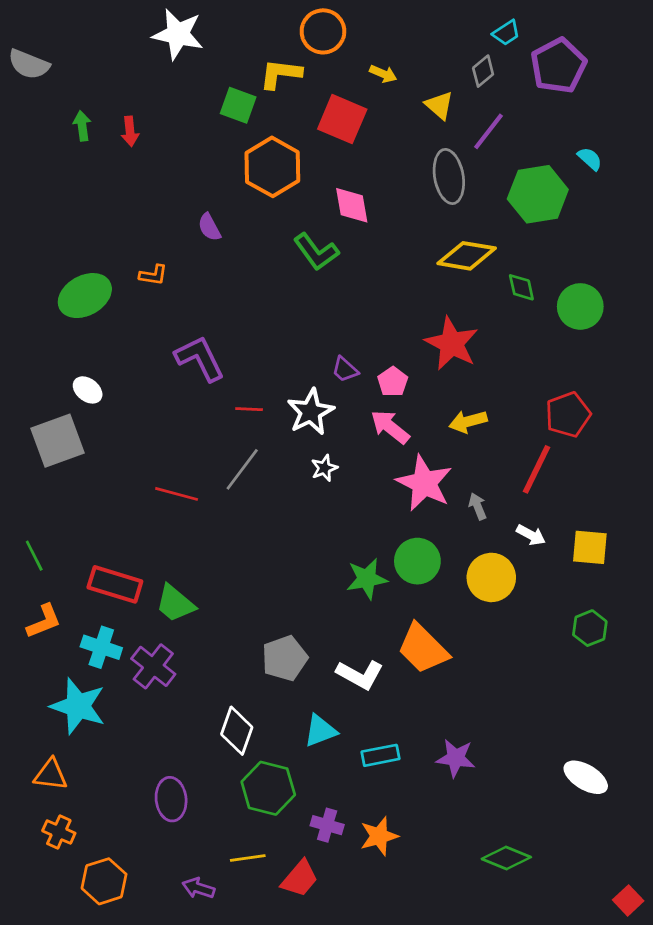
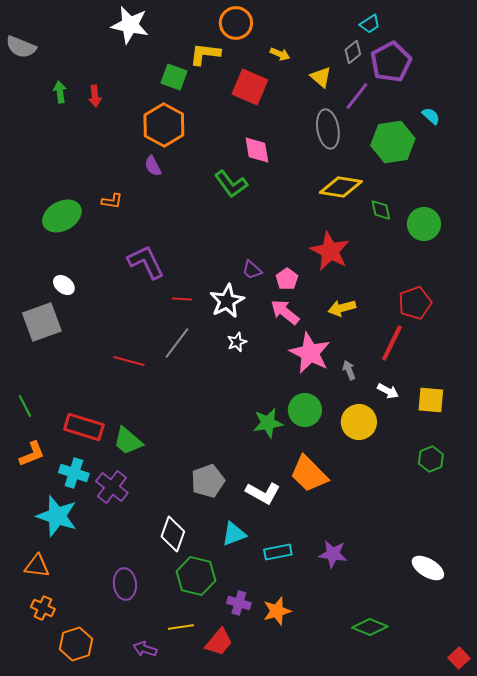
purple pentagon: (558, 66) -> (391, 62), moved
orange hexagon: (272, 167) -> (164, 125), moved

